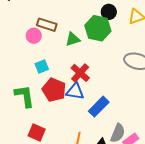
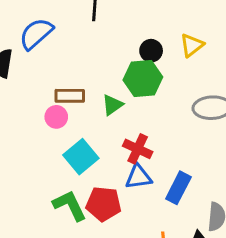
cyan square: (42, 66) -> (81, 157), size x1.6
red pentagon: (54, 90) -> (104, 204), moved

